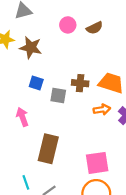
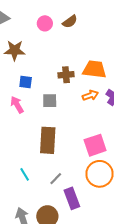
gray square: (58, 95) -> (50, 101), moved
pink arrow: (22, 117) -> (17, 105), moved
cyan line: (26, 182) -> (25, 174), moved

